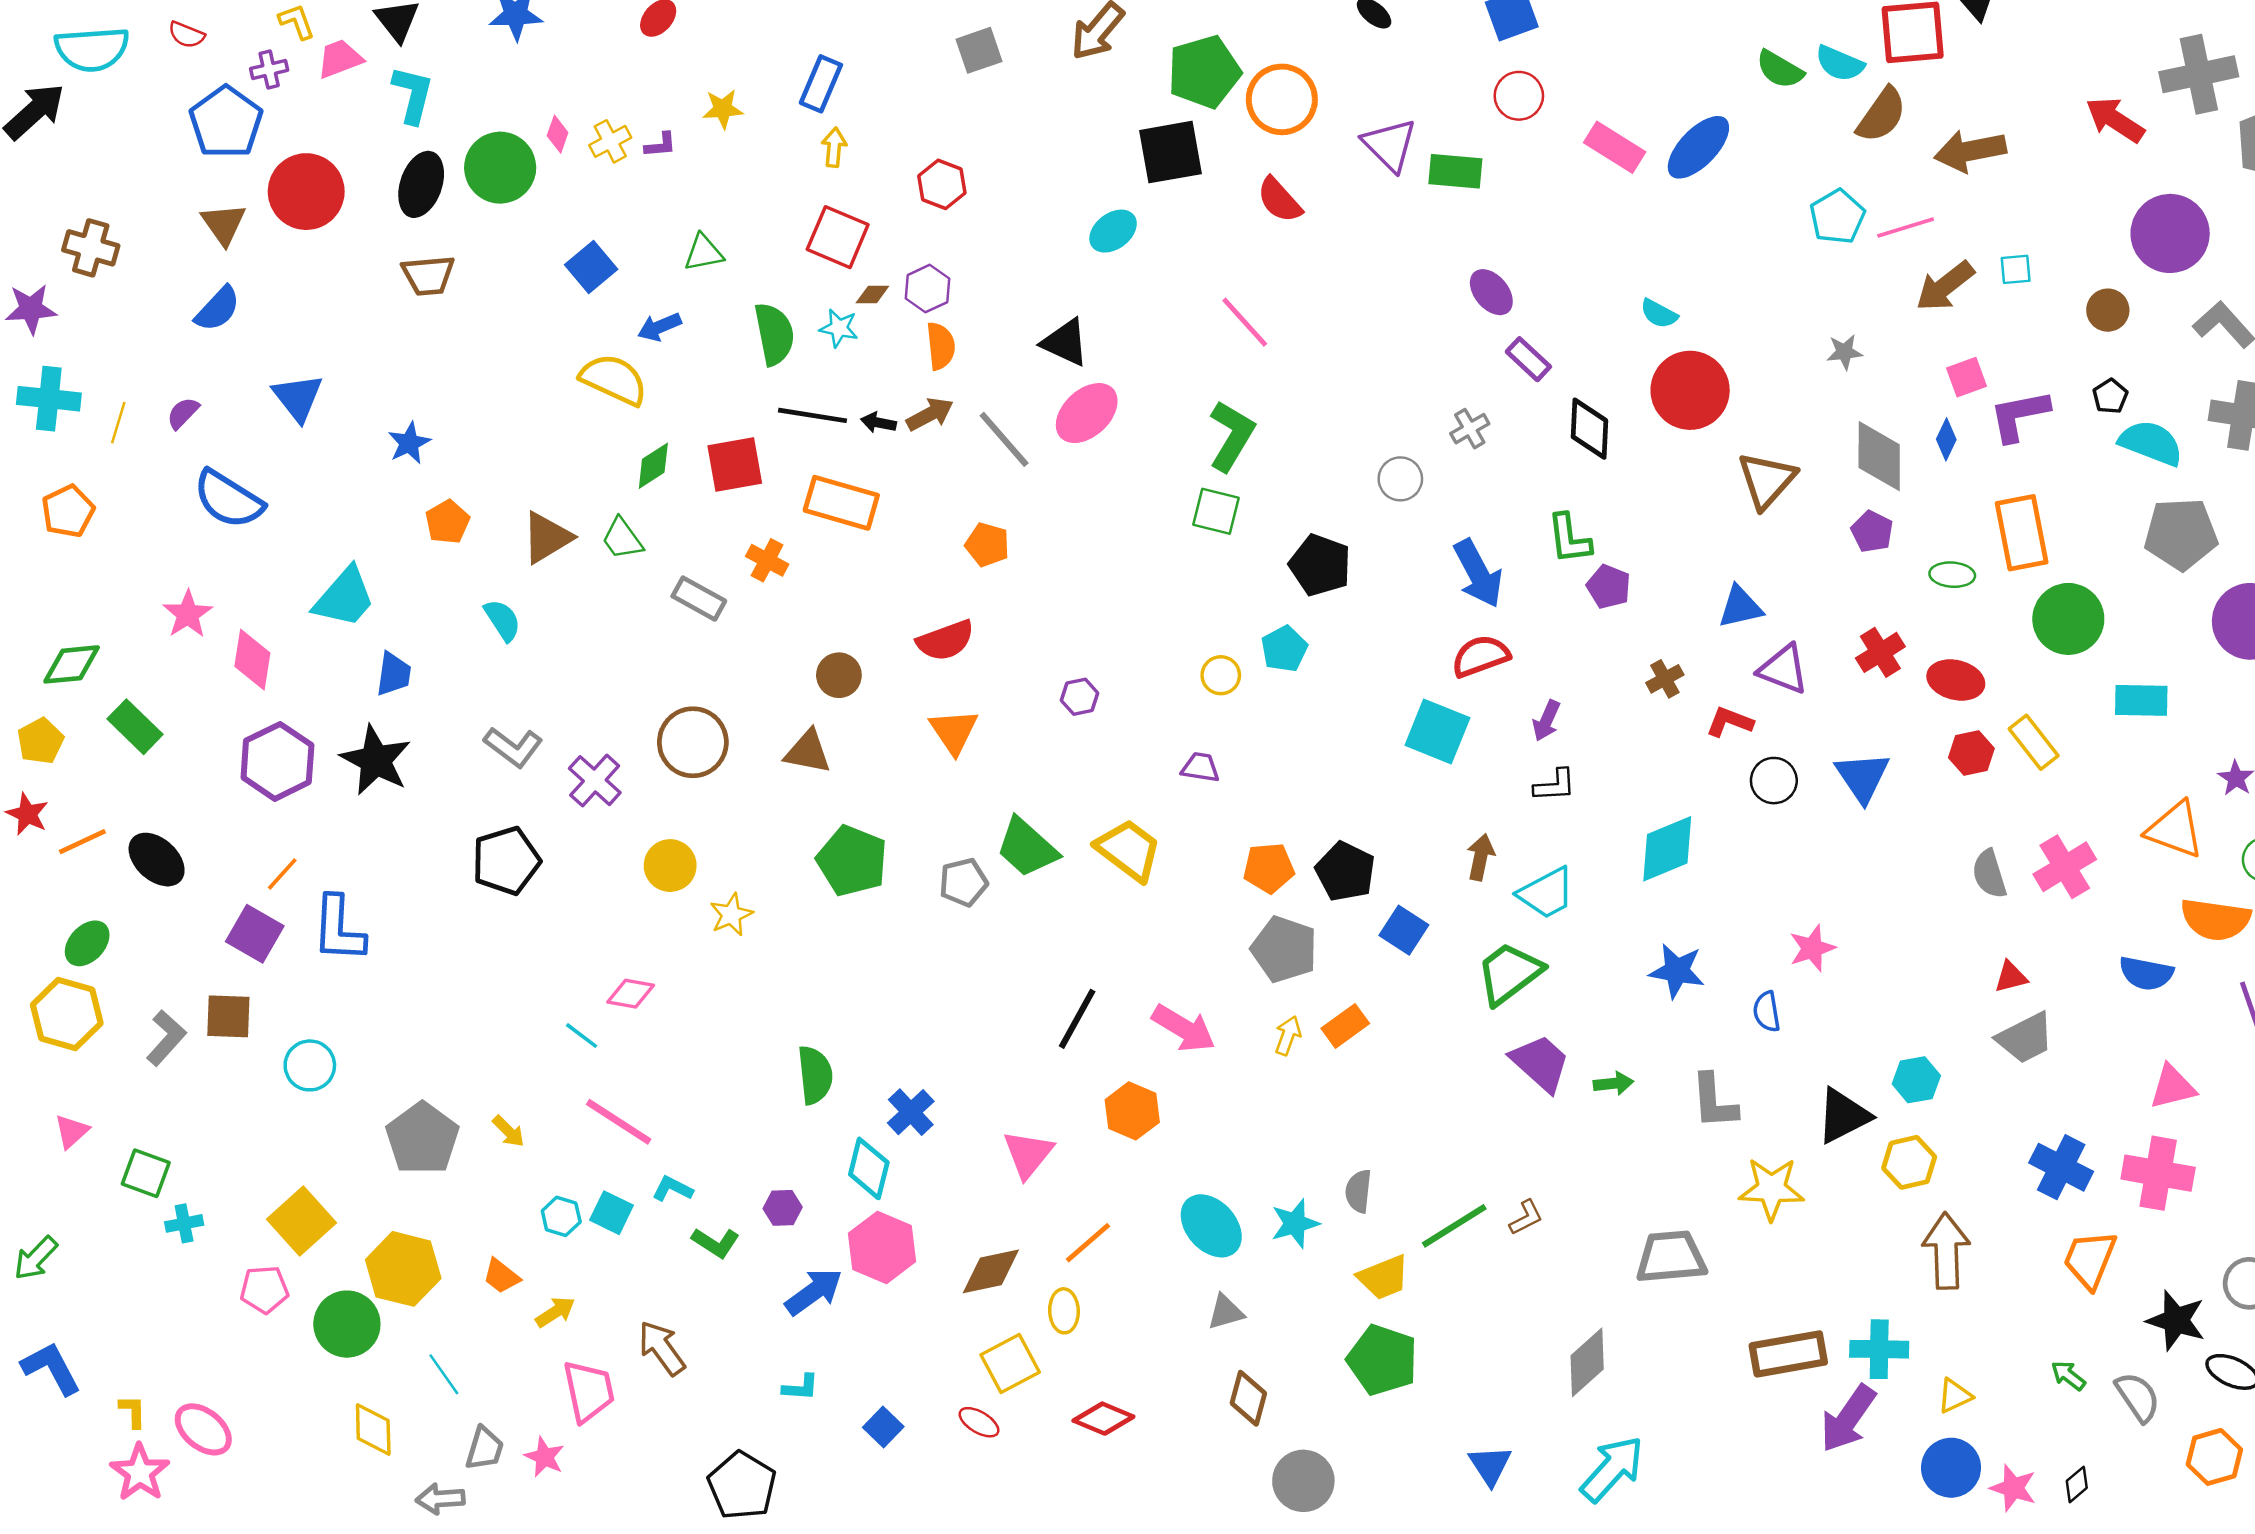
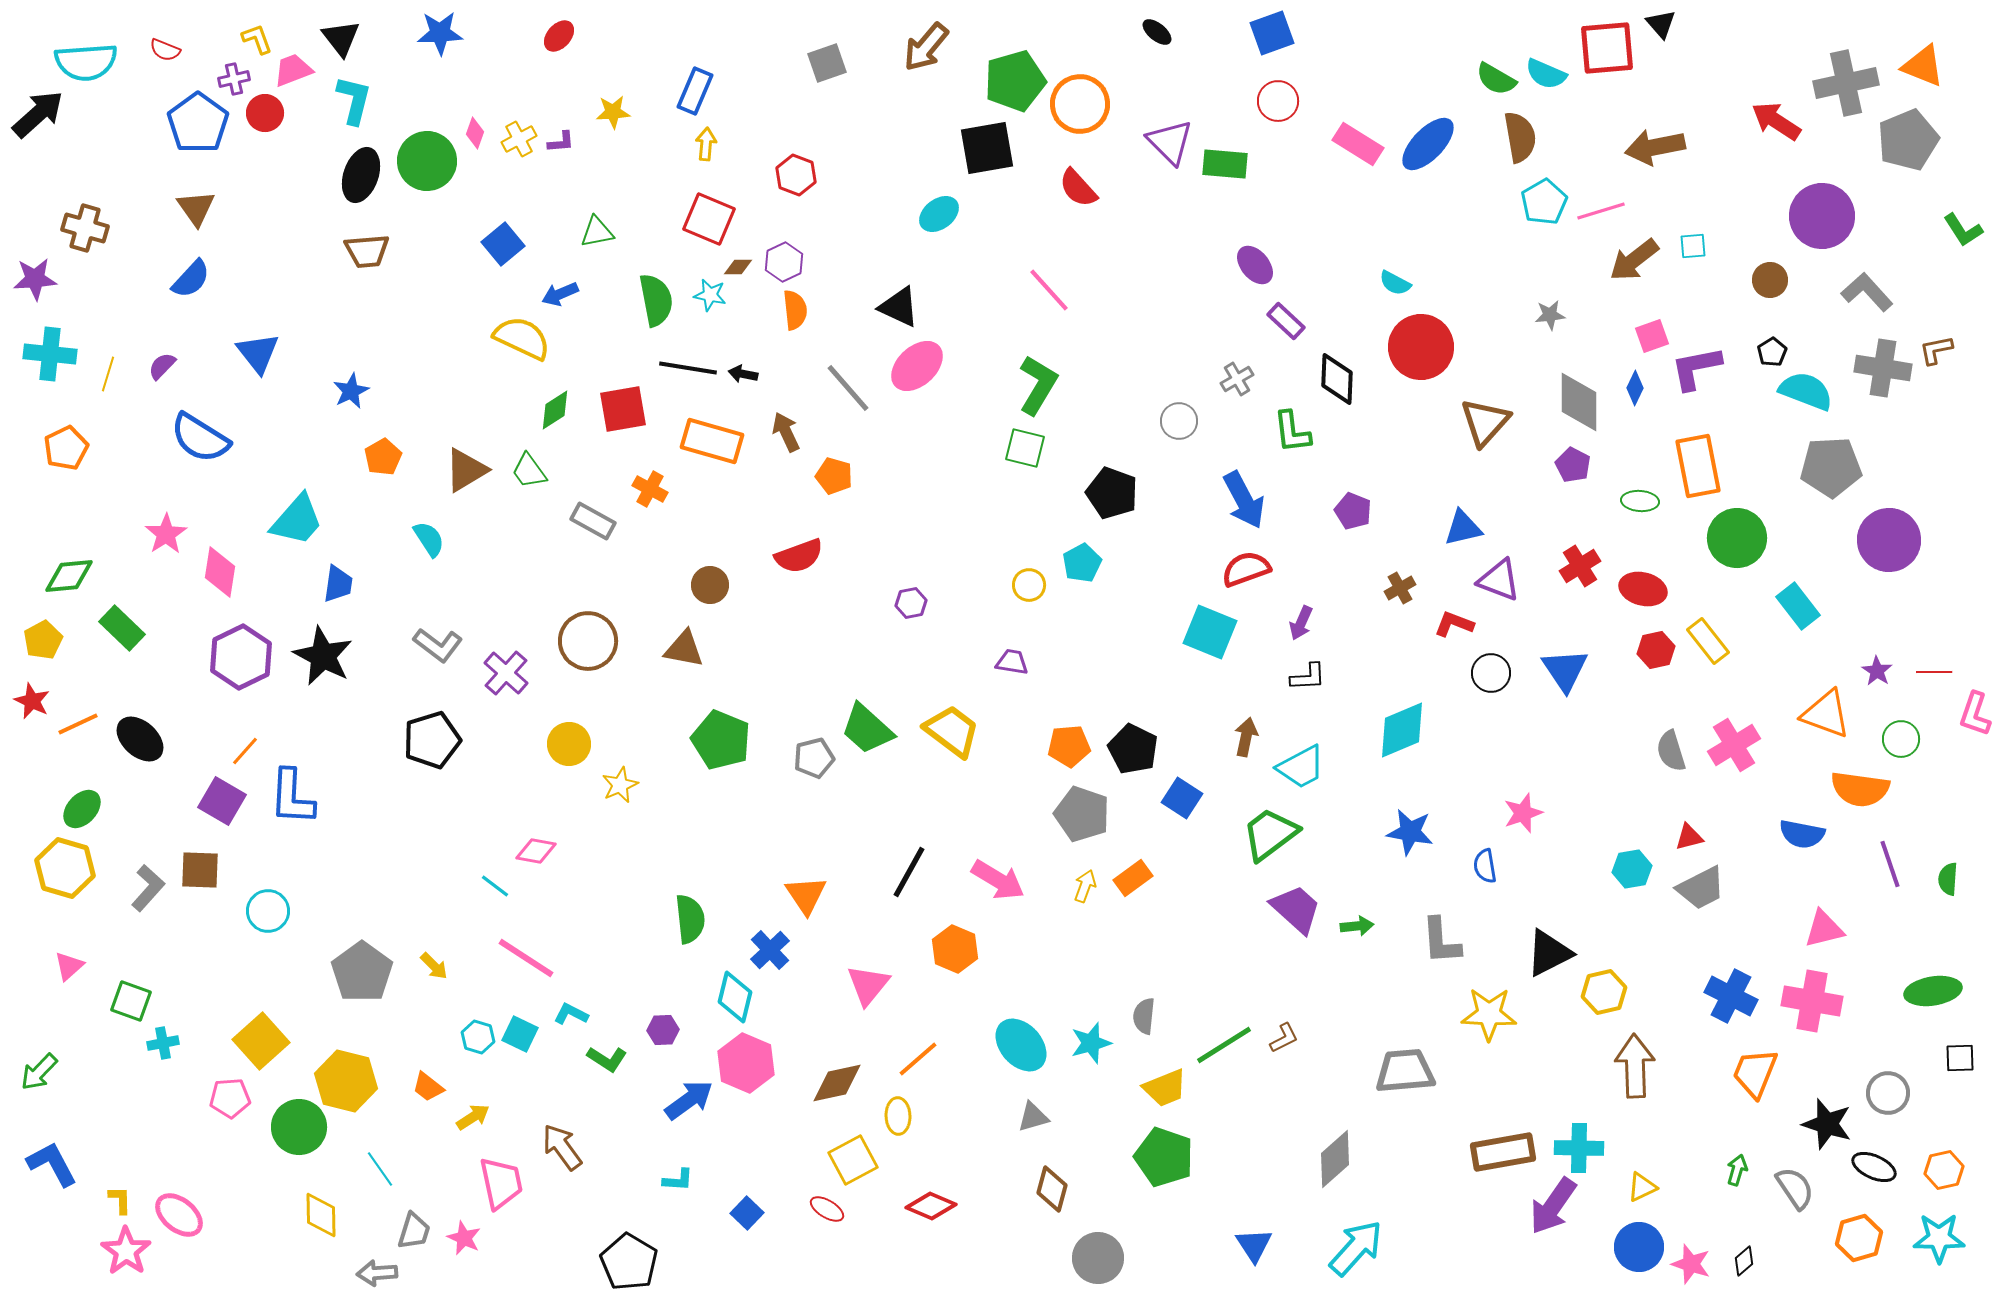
brown semicircle: (1882, 115) -> (1520, 137), moved, turned -45
red circle: (306, 192) -> (265, 113), moved, size x0.6
brown arrow: (930, 414) -> (786, 432), moved, turned -87
green L-shape: (1569, 539) -> (1292, 432), moved
cyan rectangle: (2141, 700) -> (1798, 606), turned 51
orange triangle: (954, 731) -> (806, 895), moved
cyan hexagon: (1916, 1080) -> (1632, 869), moved
green arrow: (2068, 1376) -> (1737, 1170), turned 68

